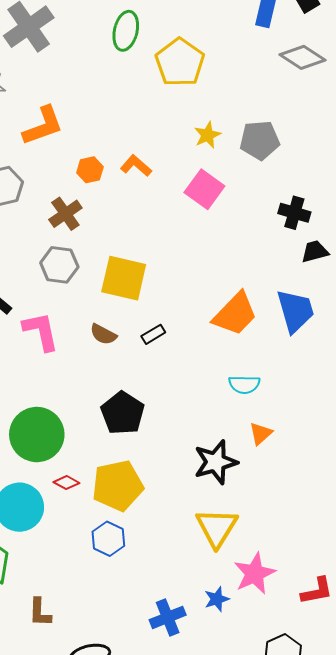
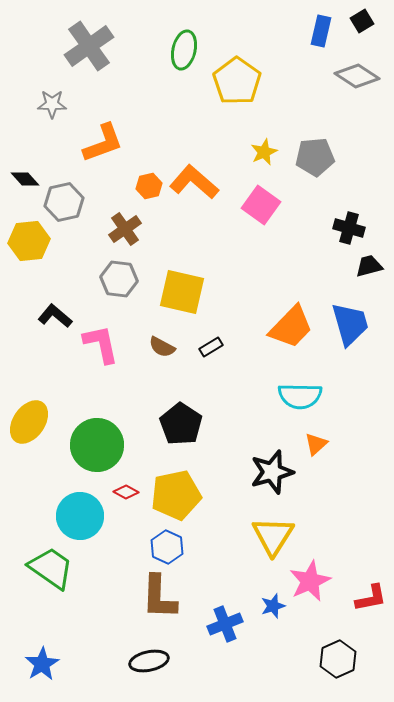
orange L-shape: (136, 166) -> (194, 182), size x1.6
cyan semicircle: (244, 384) -> (300, 396), size x1.4
brown L-shape: (40, 612) -> (159, 597), moved, size x1.6

